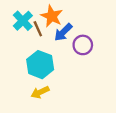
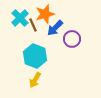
orange star: (52, 16) -> (45, 14), turned 30
yellow arrow: (40, 92) -> (35, 80), turned -35

